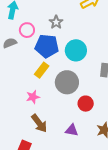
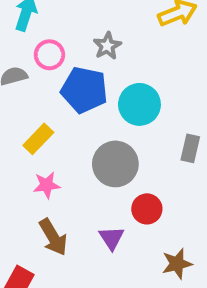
yellow rectangle: (42, 70) -> (38, 139), moved
purple triangle: (72, 130) -> (111, 238), moved, turned 40

